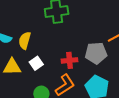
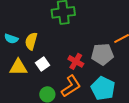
red cross: (70, 60) -> (76, 61), turned 35

